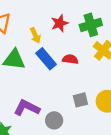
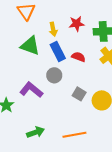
gray square: (80, 100) -> (79, 94), turned 32
gray circle: (54, 120) -> (54, 75), moved

